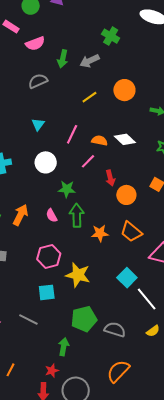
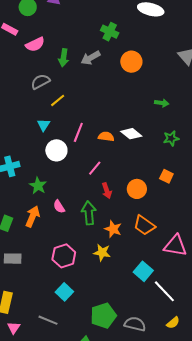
orange circle: (124, 90) -> (131, 62), moved
yellow line: (89, 97) -> (58, 100), moved
pink line: (88, 161) -> (95, 168), moved
white circle: (46, 162) -> (56, 150), moved
red arrow: (110, 178) -> (107, 191), moved
green star: (67, 189) -> (38, 186), moved, turned 30
pink semicircle: (52, 216) -> (59, 207), moved
orange star: (100, 233) -> (113, 229), turned 30
yellow star: (78, 275) -> (102, 253), moved, size x0.7
cyan square: (47, 292) -> (64, 292), turned -36

